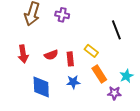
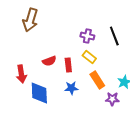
purple cross: (62, 15) -> (87, 36), moved
red arrow: (23, 54) -> (21, 74), moved

